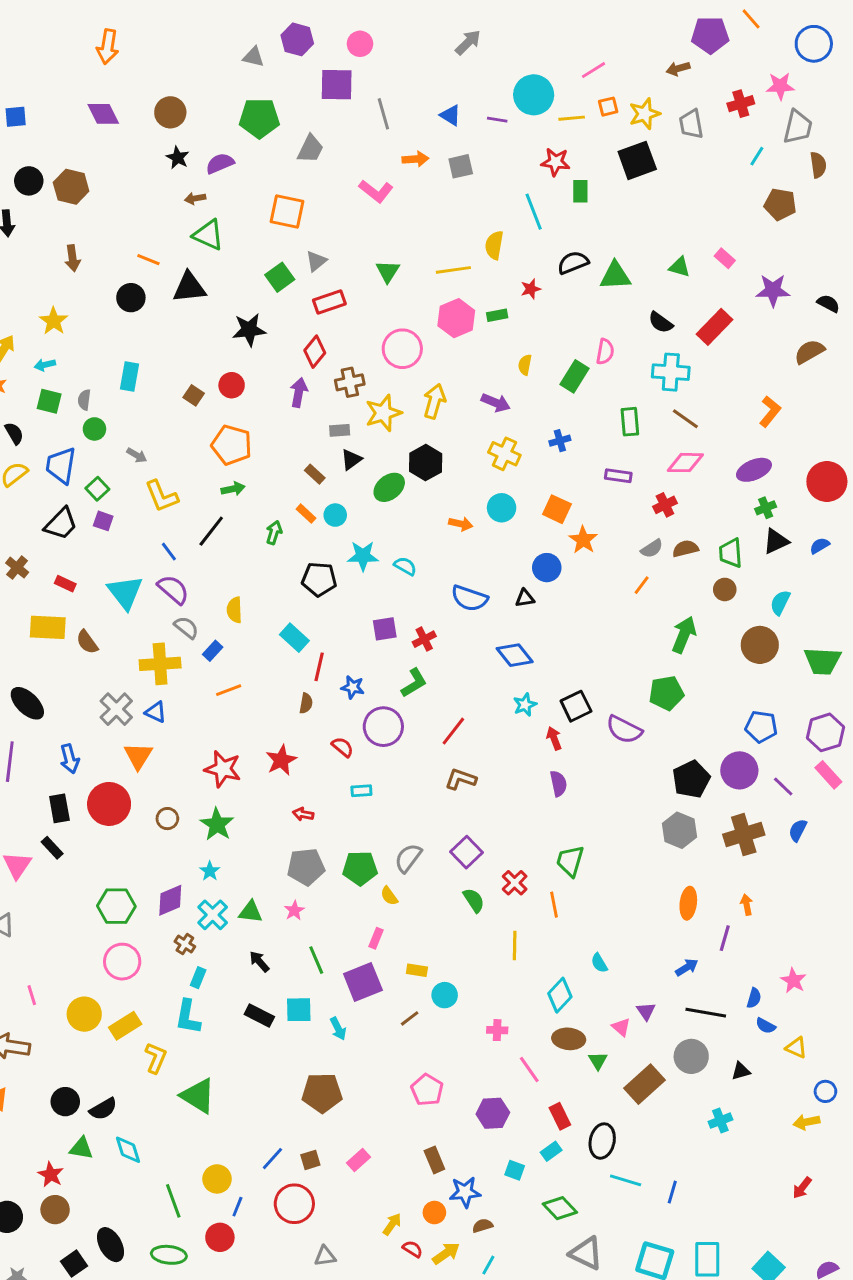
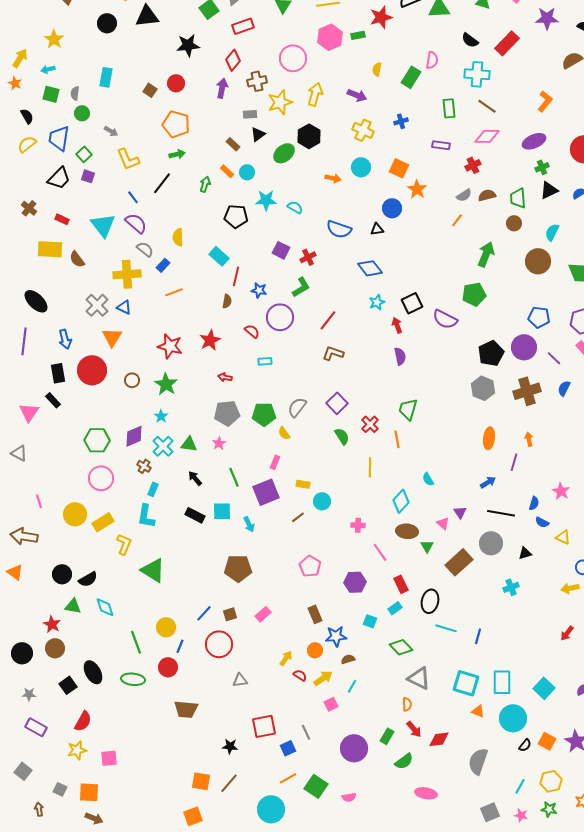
red star: (531, 289) -> (381, 17), size x1.6
purple square: (385, 629) -> (281, 250), turned 36

